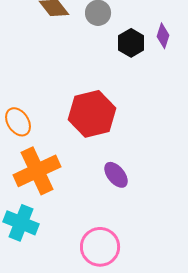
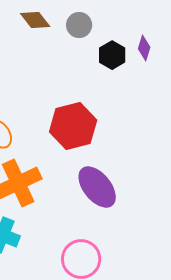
purple ellipse: (116, 175) -> (97, 187), size x1.6

